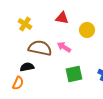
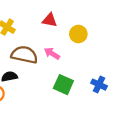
green square: (74, 74) -> (63, 85), turned 36

